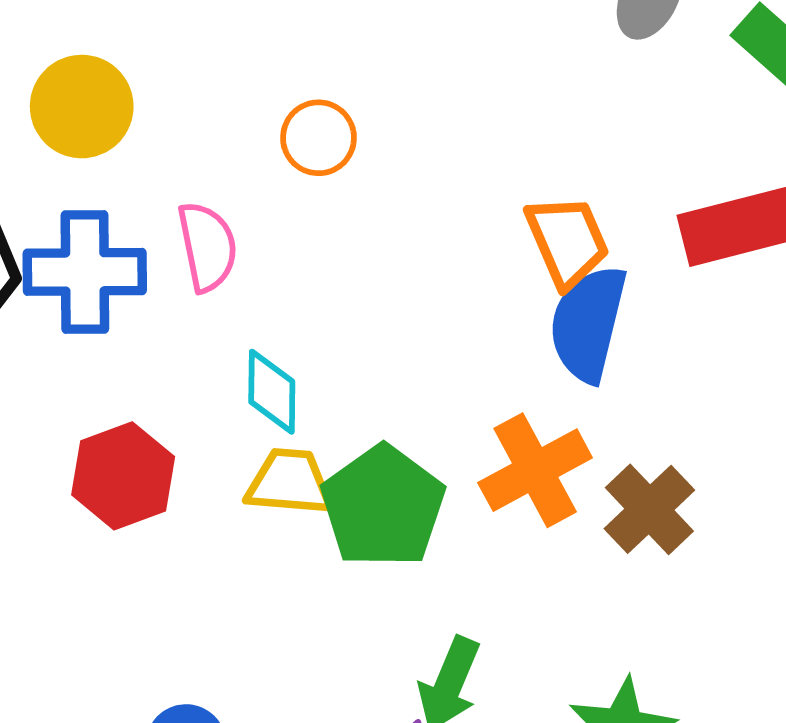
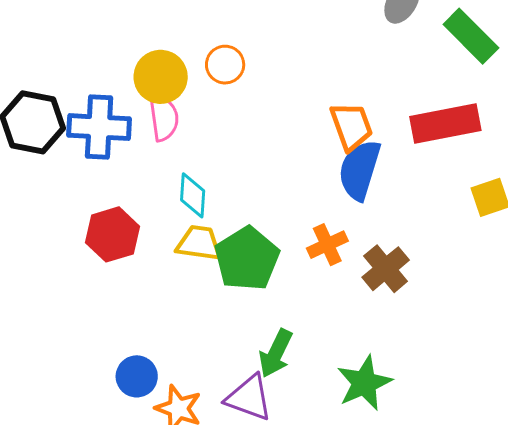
yellow circle: (82, 107) -> (161, 77), moved
orange cross: (535, 470) -> (327, 245), size x0.7

